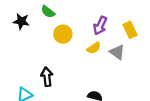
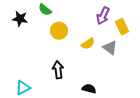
purple arrow: (100, 26) -> (103, 16), moved
black arrow: (47, 77) -> (58, 70), moved

